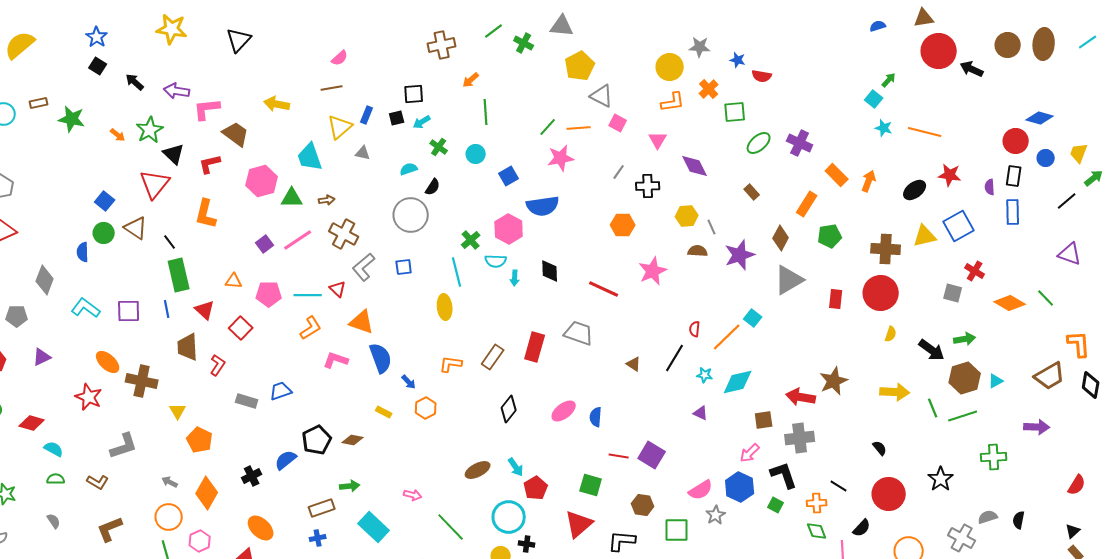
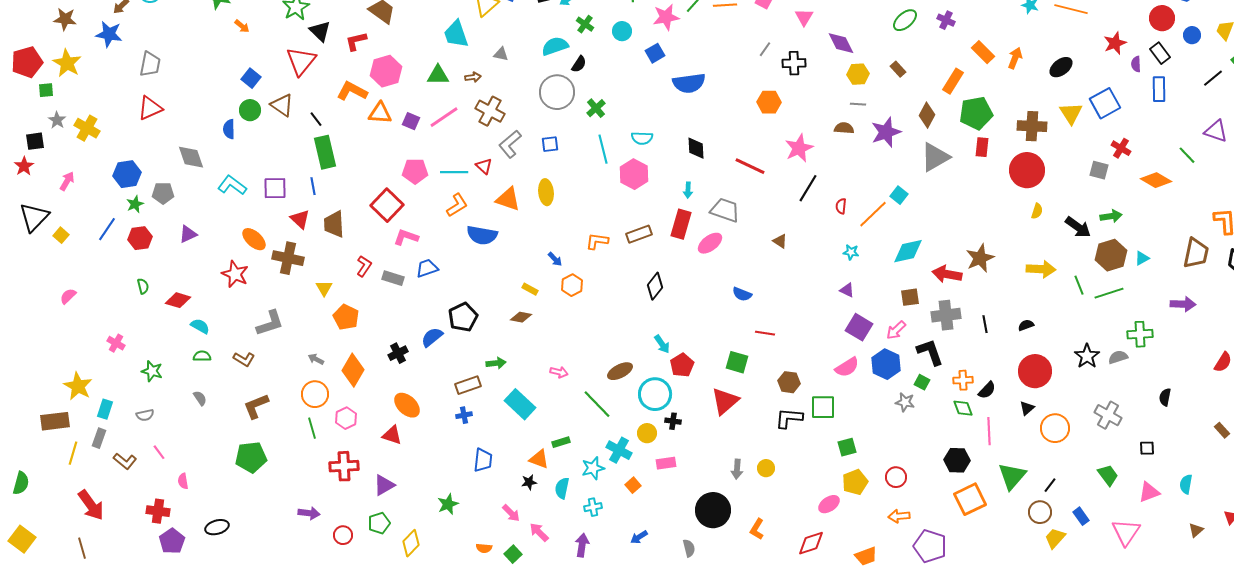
orange arrow: (118, 135) -> (242, 26), moved
purple cross: (800, 143) -> (946, 20), size x0.7
gray triangle: (363, 153) -> (501, 54), moved
pink star: (561, 158) -> (666, 17), moved
cyan semicircle: (409, 169) -> (555, 46), size x1.5
red star: (950, 175) -> (1115, 43), moved, turned -30
black rectangle: (1014, 176) -> (1160, 53), turned -45
pink hexagon: (262, 181) -> (386, 71), moved
orange L-shape: (206, 214) -> (352, 91), turned 104
yellow hexagon: (687, 216) -> (858, 74), moved
gray line: (712, 227) -> (858, 104), turned -63
pink hexagon: (509, 229) -> (634, 174), moved
green pentagon: (830, 236) -> (976, 113), size x1.4
yellow triangle: (925, 236) -> (1071, 113), turned -50
green cross: (471, 240) -> (596, 108), moved
purple square: (265, 244) -> (411, 121), turned -30
cyan arrow: (515, 278) -> (688, 190), moved
gray diamond: (45, 280) -> (191, 157), turned -40
orange triangle: (234, 281) -> (380, 113), moved, size x1.4
green line: (1046, 298) -> (1187, 155), moved
red rectangle: (836, 299) -> (982, 147), moved
yellow ellipse: (445, 307) -> (546, 192), moved
red triangle: (205, 310) -> (300, 219), moved
red square: (241, 328) -> (387, 205), size x1.4
brown rectangle: (493, 357) -> (639, 234), turned 35
blue semicircle: (381, 358) -> (482, 235), moved, turned 120
black line: (675, 358) -> (808, 188), moved
pink L-shape: (336, 360) -> (406, 237), moved
red L-shape: (218, 365) -> (364, 266), moved
brown trapezoid: (1050, 376) -> (1196, 253), turned -48
cyan diamond: (738, 382) -> (908, 251), moved
pink ellipse: (564, 411) -> (710, 243), moved
blue semicircle: (596, 417) -> (742, 294), turned -72
brown diamond: (353, 440) -> (521, 317), moved
black semicircle: (880, 448) -> (1026, 325), turned -70
purple square: (652, 455) -> (859, 327), moved
brown ellipse: (478, 470) -> (620, 371), moved
black line: (839, 486) -> (985, 324), moved, turned 48
gray star: (716, 515) -> (905, 402), moved, turned -30
gray semicircle: (988, 517) -> (1118, 357), moved
black semicircle: (862, 528) -> (987, 390), moved
black triangle: (1073, 531) -> (1027, 408), moved
black L-shape: (622, 541) -> (789, 418), moved

